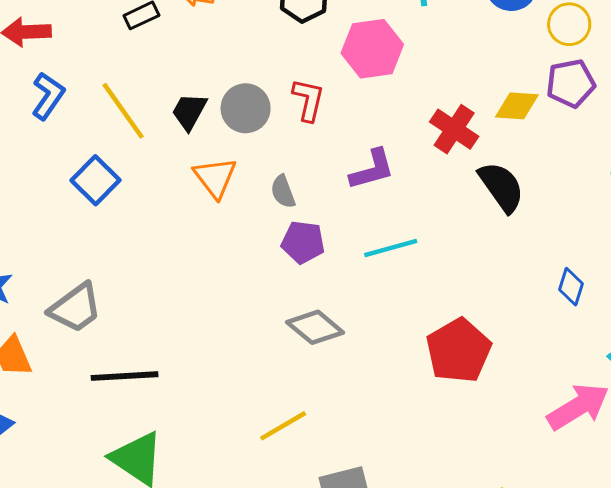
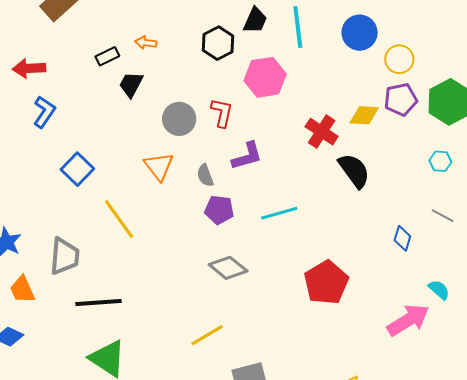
yellow line: (123, 111) -> (119, 219), moved
black trapezoid: (189, 112) -> (131, 84), moved
purple L-shape: (372, 170) -> (247, 156), moved
gray trapezoid: (75, 308) -> (64, 256), turned -48

